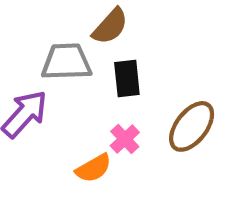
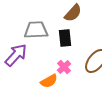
brown semicircle: (110, 26) -> (73, 13), moved

